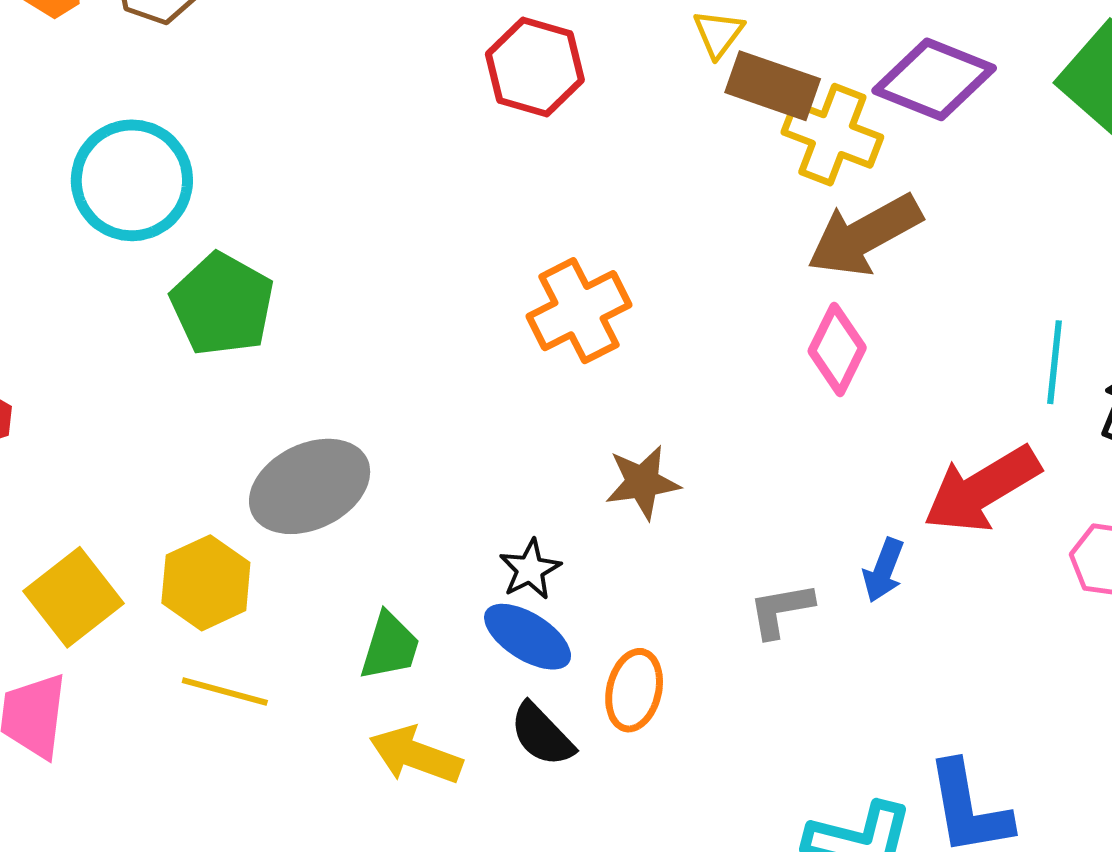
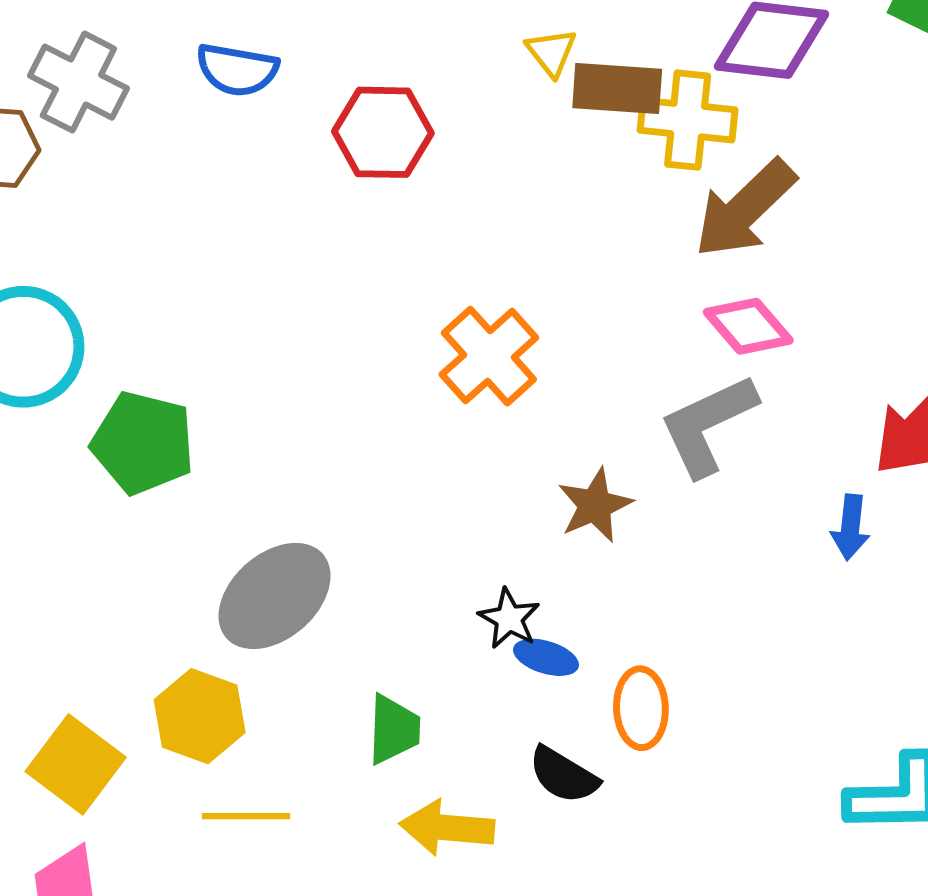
pink diamond: (837, 349) -> (748, 326), turned -52
gray L-shape: (781, 610) -> (708, 425), moved, size x1.6
blue ellipse: (528, 637) -> (546, 657), moved, size x0.7

